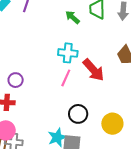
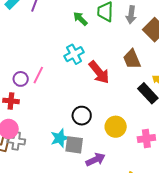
cyan cross: (68, 53) -> (74, 54), turned -36
pink line: (66, 78) -> (38, 75), moved

